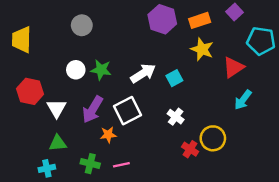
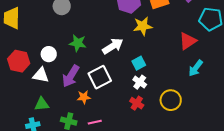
yellow star: (202, 49) -> (143, 26), moved, turned -30
white circle: (76, 70) -> (49, 54), moved
cyan square: (174, 78) -> (139, 63), moved
white triangle: (57, 108) -> (41, 75), turned -48
red cross: (190, 149) -> (137, 103), moved

